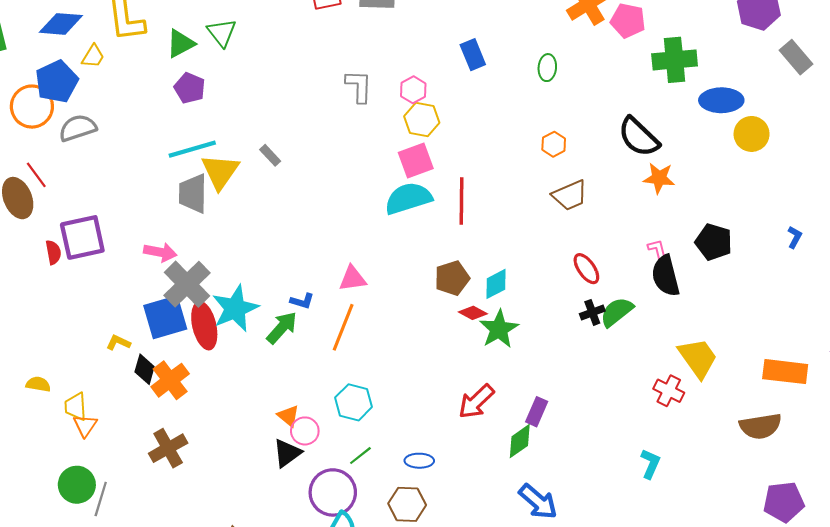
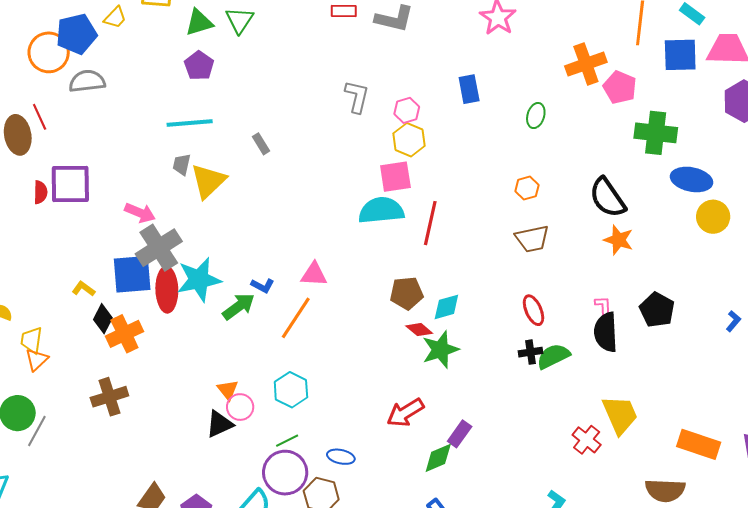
yellow triangle: (220, 171) -> (208, 181), moved
gray trapezoid: (193, 194) -> (182, 164), size x0.6
purple circle: (333, 492) -> (285, 473), moved

